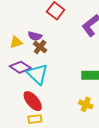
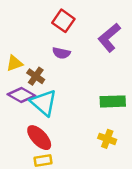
purple semicircle: (35, 36) -> (61, 53), moved
brown cross: (40, 47) -> (36, 76), moved

